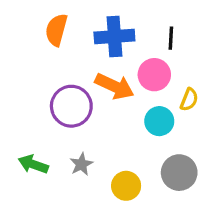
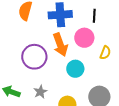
orange arrow: (114, 86) -> (60, 45), turned 45
cyan circle: (159, 121) -> (75, 69), moved

